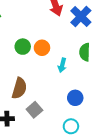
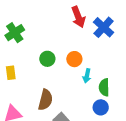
orange circle: (42, 48) -> (74, 59), moved
green semicircle: (85, 52) -> (104, 87), moved

